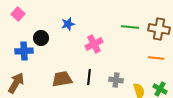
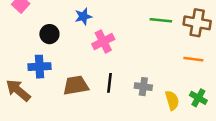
pink cross: (94, 44) -> (103, 42), moved
blue cross: (24, 51) -> (39, 67), moved
brown arrow: (16, 83) -> (18, 90), turned -80

